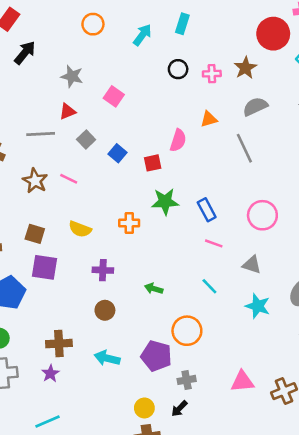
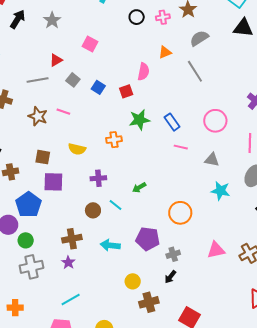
gray star: (72, 76) -> (52, 20), moved, turned 30
cyan line: (209, 286) -> (115, 205), moved
green arrow: (154, 289) -> (139, 187), turned -40
brown circle: (105, 310) -> (93, 210), moved
orange circle: (187, 331) -> (180, 213), moved
yellow circle: (144, 408) -> (133, 281), moved

